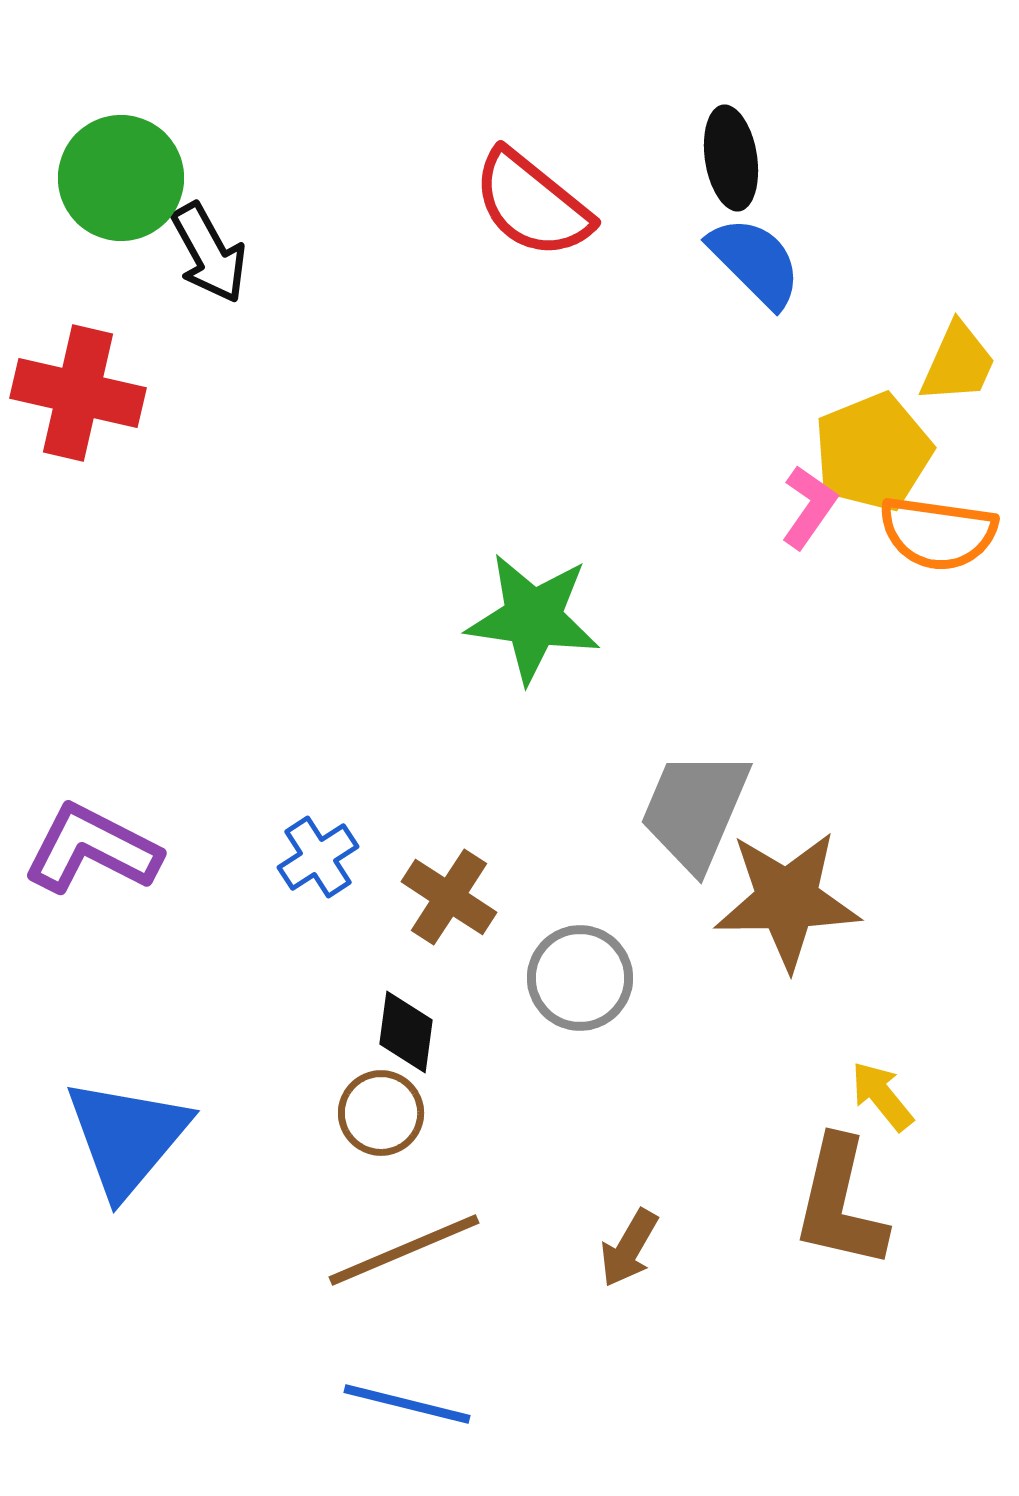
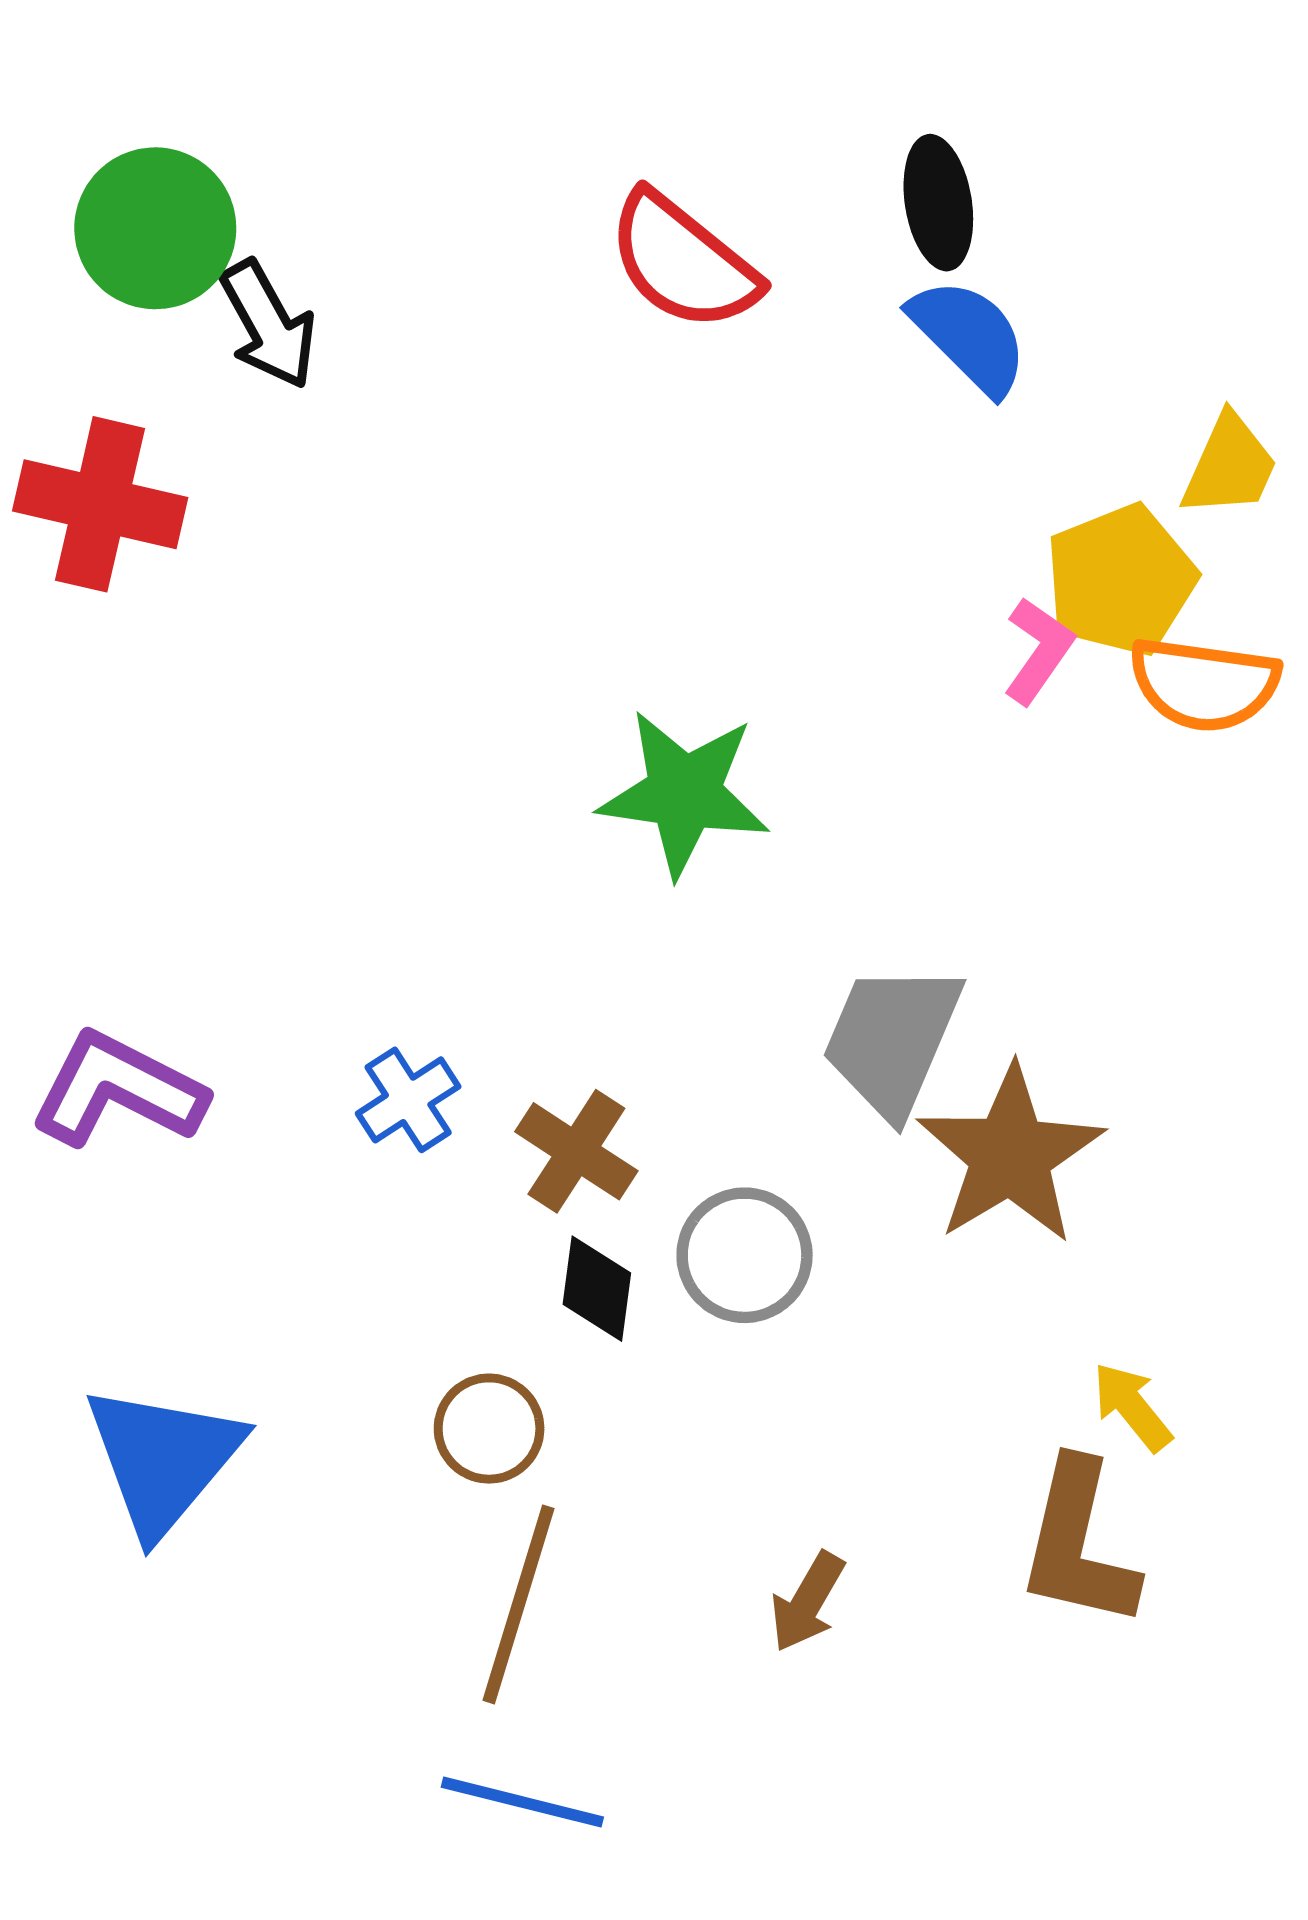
brown star: (787, 900) -> (1010, 1155), turned -30
black diamond: (406, 1032) -> (597, 1289), moved
brown line: (404, 1250) -> (519, 1604), turned -50

